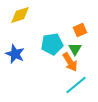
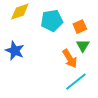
cyan pentagon: (52, 44) -> (52, 21), moved
green triangle: (75, 49) -> (83, 46), moved

